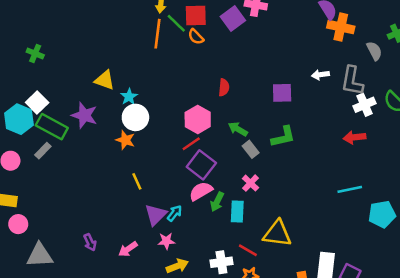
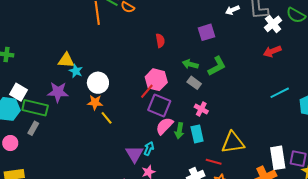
cyan star: (129, 97) -> (76, 71), moved
pink hexagon: (198, 120) -> (156, 80), moved
green arrow: (238, 129) -> (190, 64), moved
yellow line: (137, 181) -> (107, 118), moved

